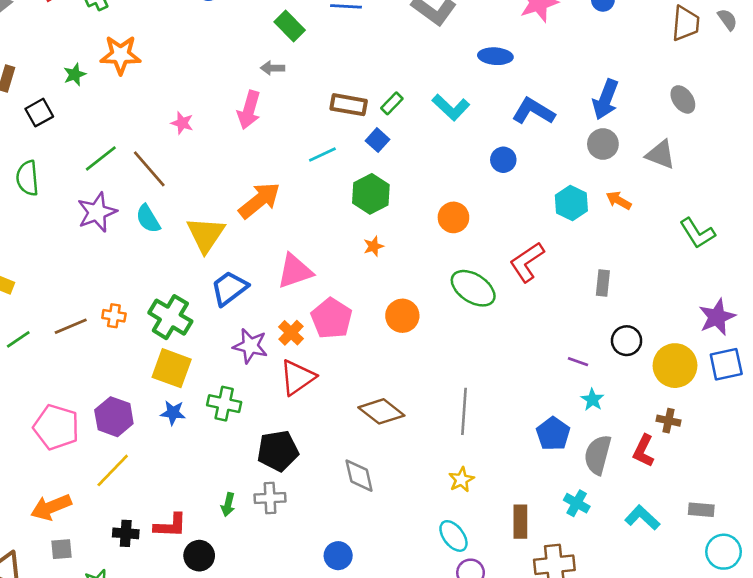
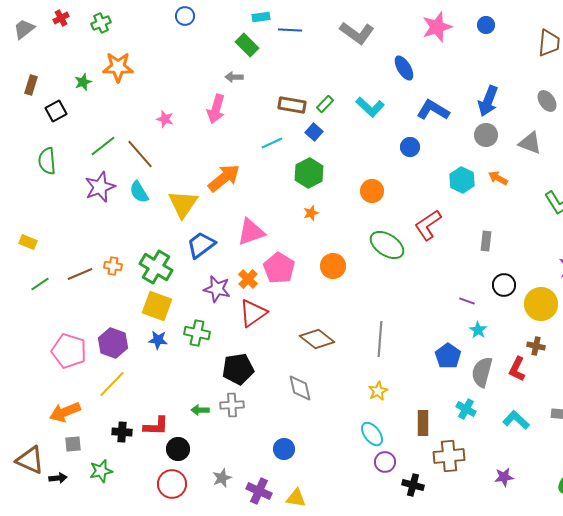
blue ellipse: (495, 56) -> (404, 68), turned 55
green arrow: (228, 505) -> (200, 410), turned 78

